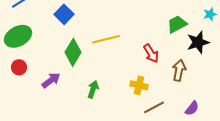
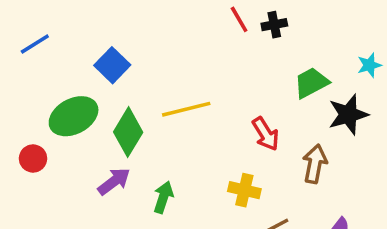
green ellipse: (18, 36) -> (74, 116), moved
purple arrow: (51, 80) -> (114, 181), moved

